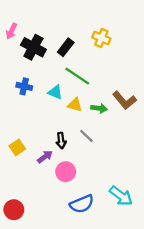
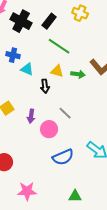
cyan triangle: (55, 92) -> (27, 69), moved
gray line: (86, 136) -> (65, 113), moved
black arrow: (61, 141) -> (45, 86), moved
purple arrow: (45, 157) -> (31, 116), turned 136

